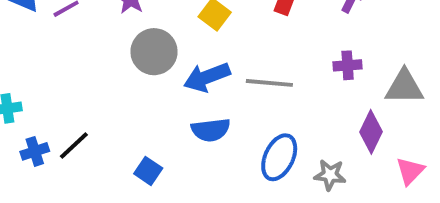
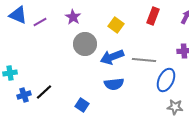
blue ellipse: (279, 157) -> (166, 80), moved

